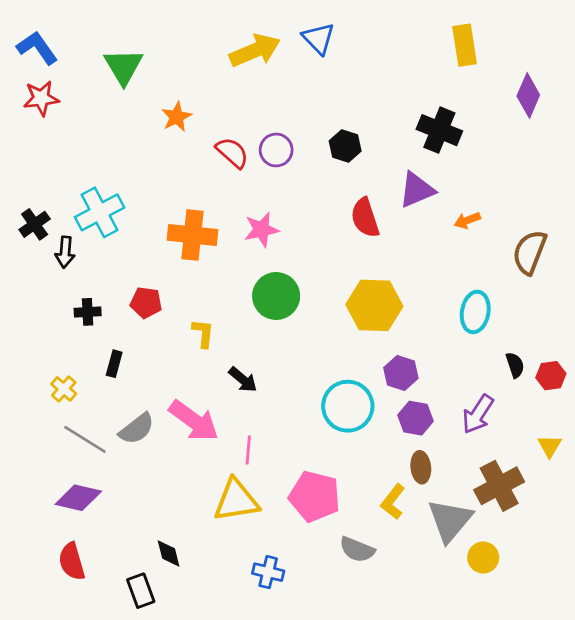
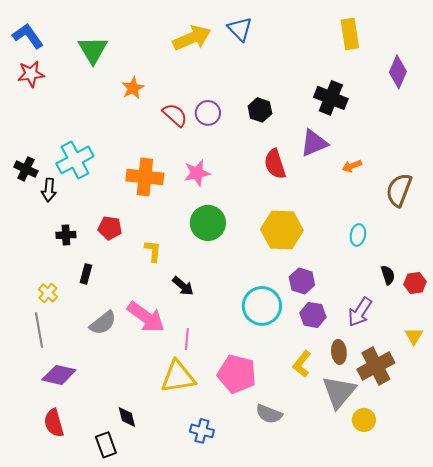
black cross: (35, 224) -> (26, 169), turned -30
cyan ellipse: (475, 312) -> (358, 235), size x0.7
gray line: (85, 439) -> (39, 330), moved, turned 48
brown ellipse: (421, 467) -> (339, 352), moved
yellow L-shape: (393, 502) -> (302, 364), moved

